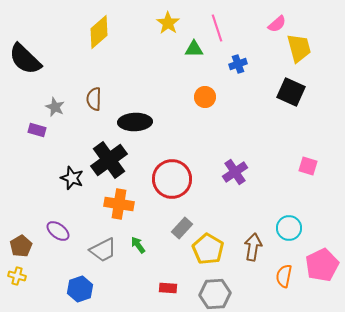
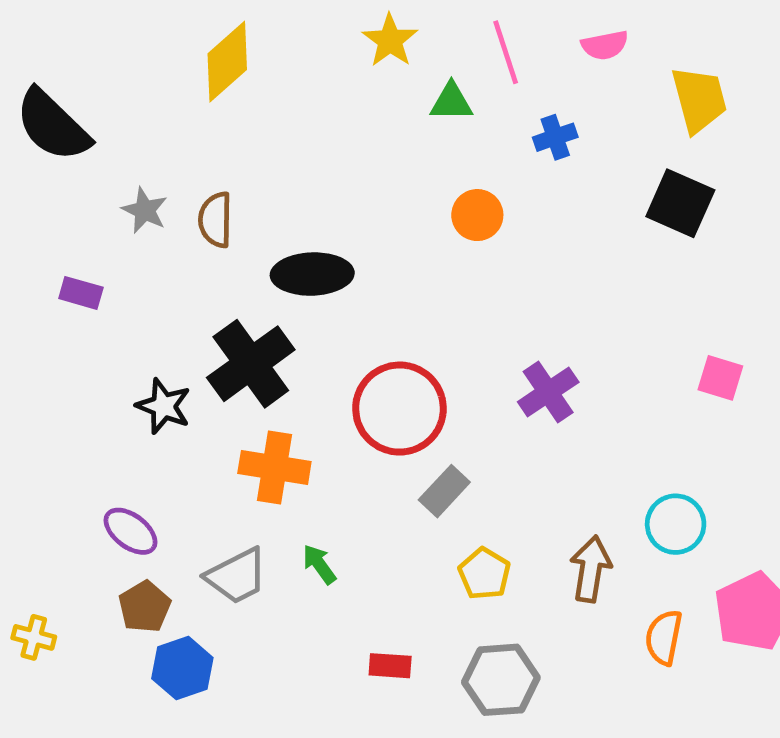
pink semicircle: (277, 24) -> (605, 45), moved, turned 30
gray star: (55, 107) -> (145, 210), moved
gray rectangle: (182, 228) -> (444, 491), moved
brown pentagon: (21, 246) -> (145, 607), moved
yellow pentagon: (208, 249) -> (484, 574), size x0.7

